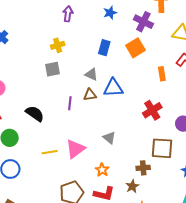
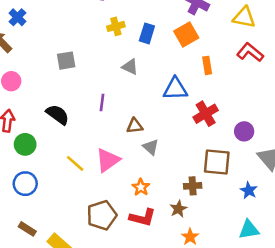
yellow cross: (58, 45) -> (116, 26), moved
gray square: (52, 69) -> (66, 61), moved
orange rectangle: (162, 74) -> (207, 65), moved
blue triangle: (113, 88) -> (175, 89), moved
brown triangle: (90, 95) -> (135, 126), moved
yellow line: (50, 152) -> (75, 163), turned 49

